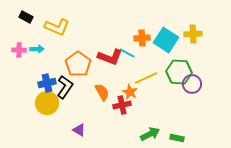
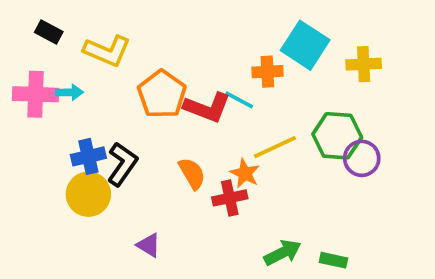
cyan square: (166, 40) -> (305, 45), moved
pink cross: (19, 50) -> (36, 94), size x1.6
orange pentagon: (78, 64) -> (162, 94), moved

